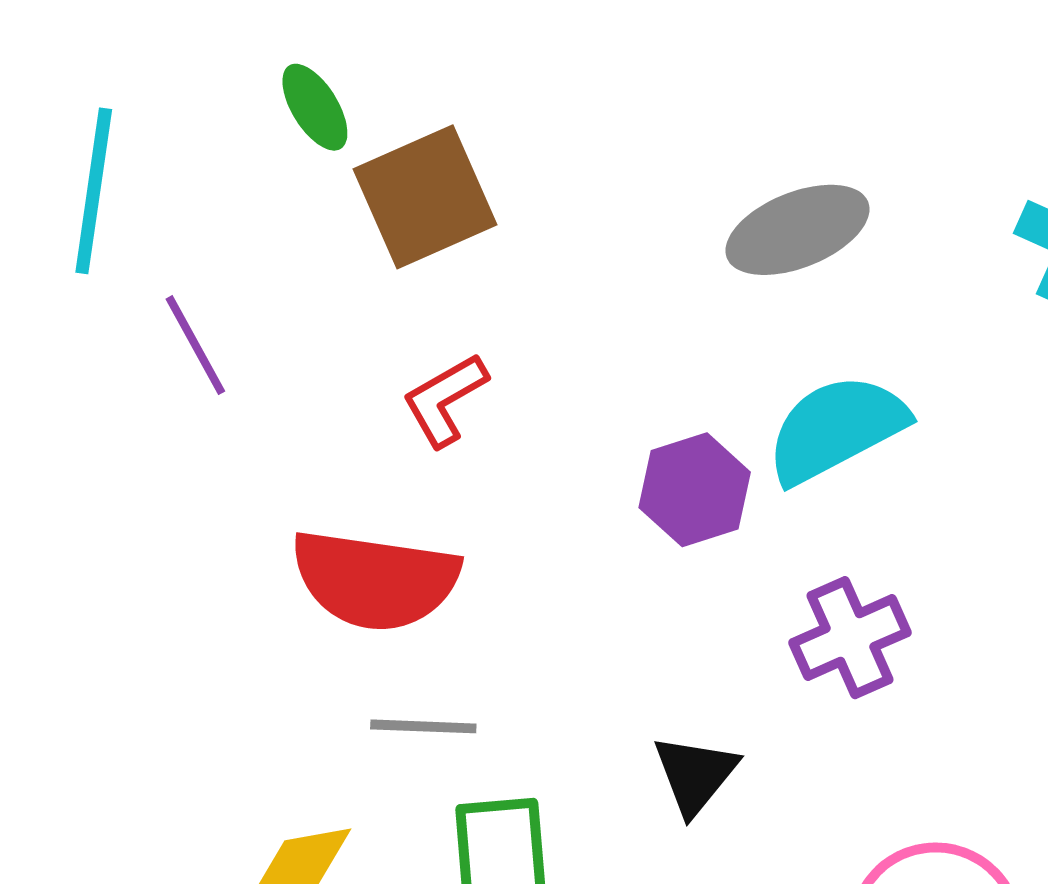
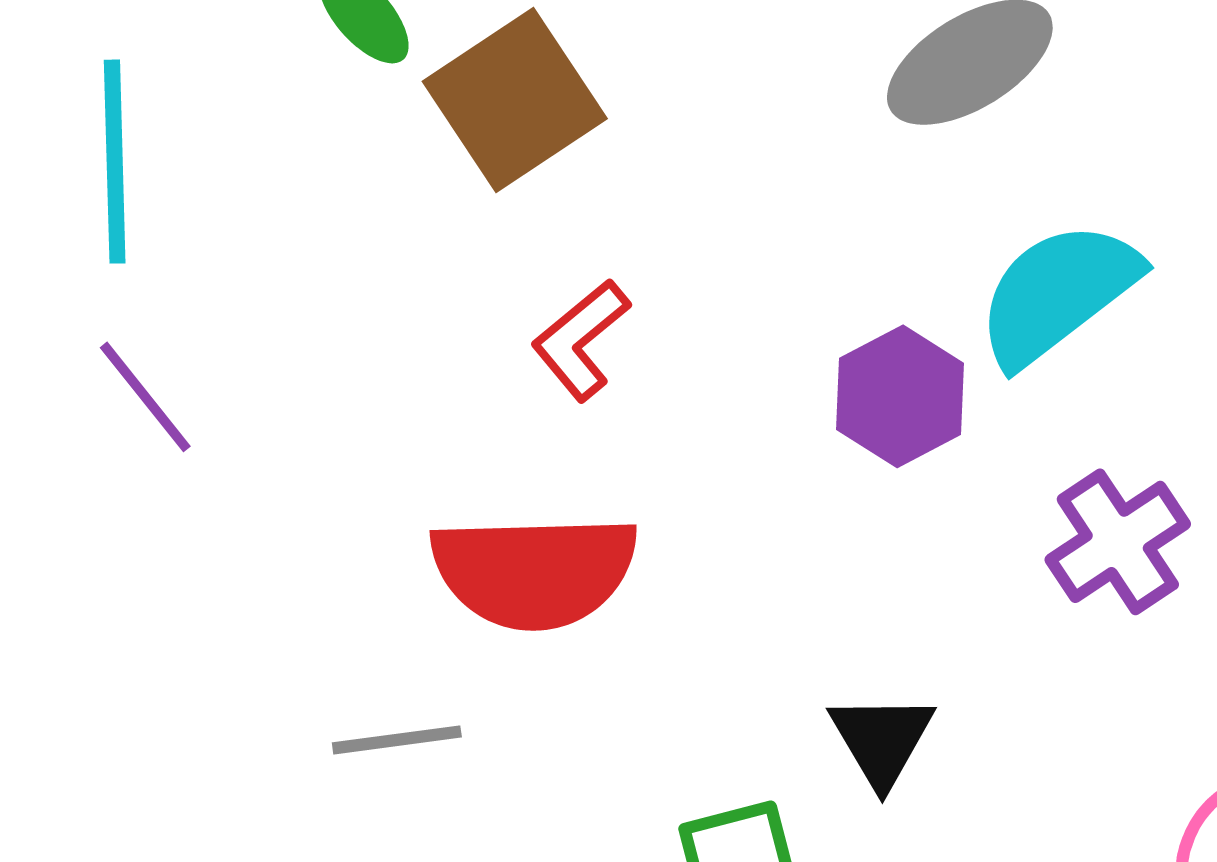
purple line: (195, 345) -> (145, 397), moved
gray line: (423, 726) -> (397, 740), moved
black triangle: (695, 775) -> (882, 740), moved

